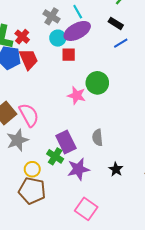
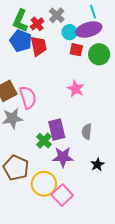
gray cross: (51, 16) -> (57, 15), moved
green circle: (97, 83) -> (99, 54), moved
yellow circle: (32, 169) -> (44, 184), moved, size x1.6

